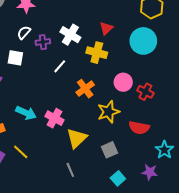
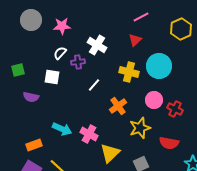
red triangle: (106, 28) -> (135, 40), moved
white cross: (70, 35) -> (97, 45), moved
cyan circle: (143, 41) -> (159, 66), moved

